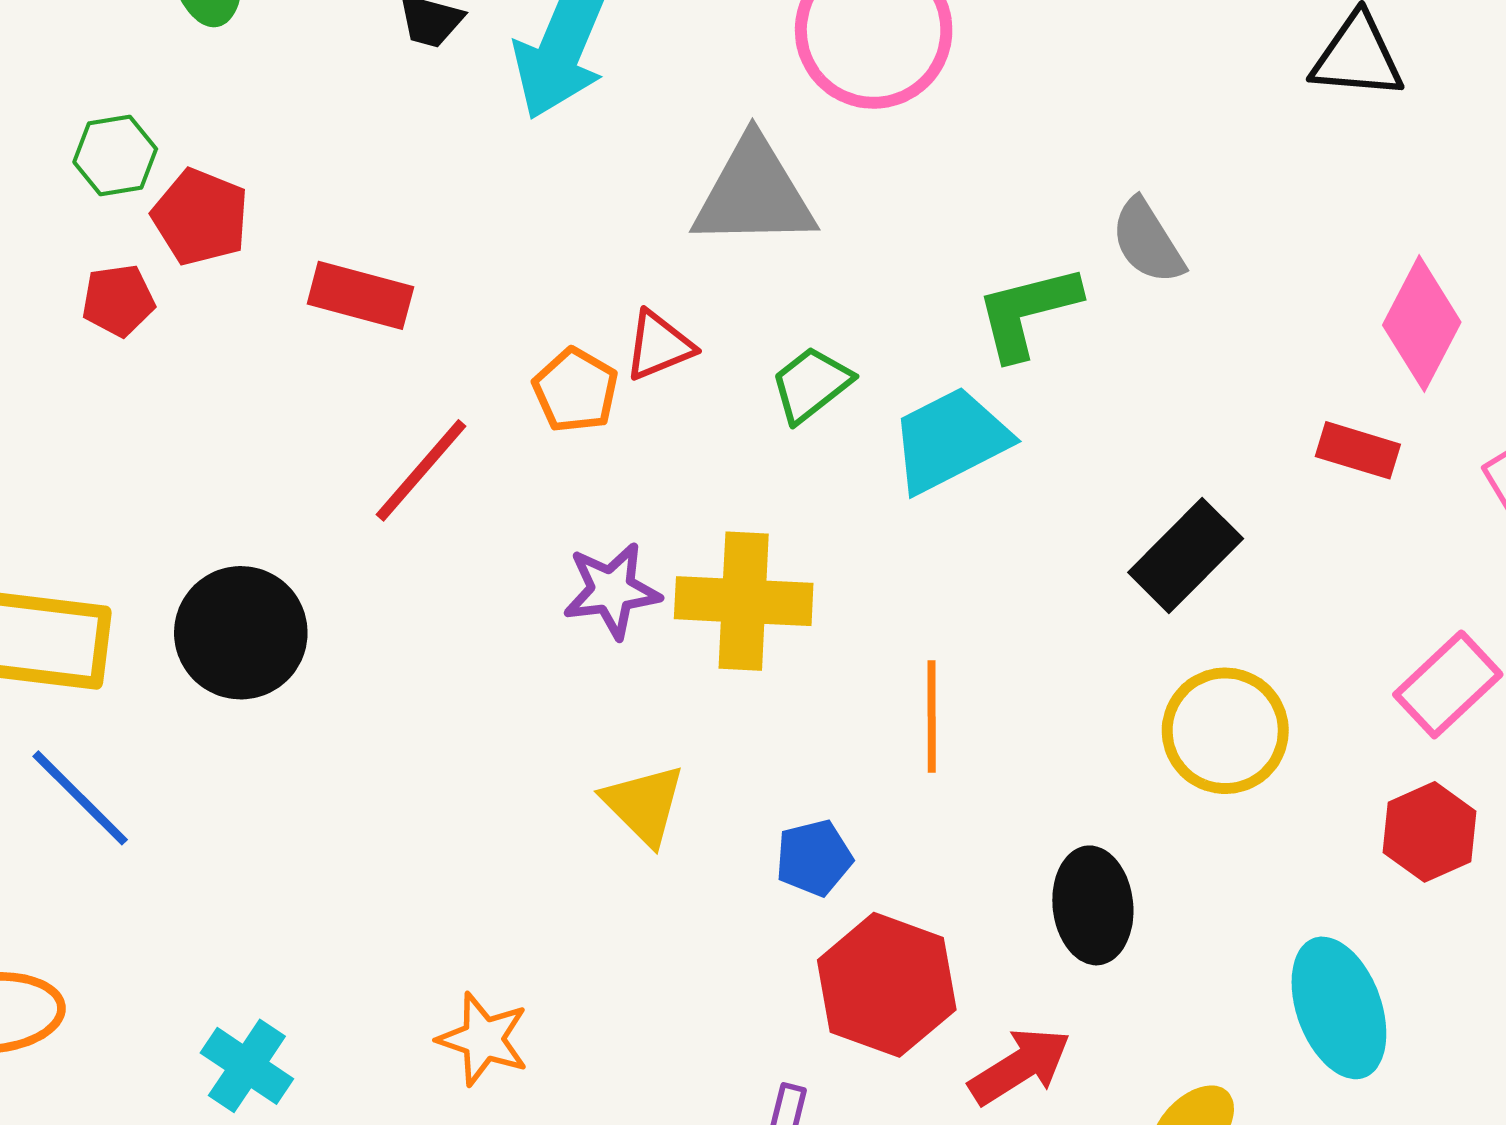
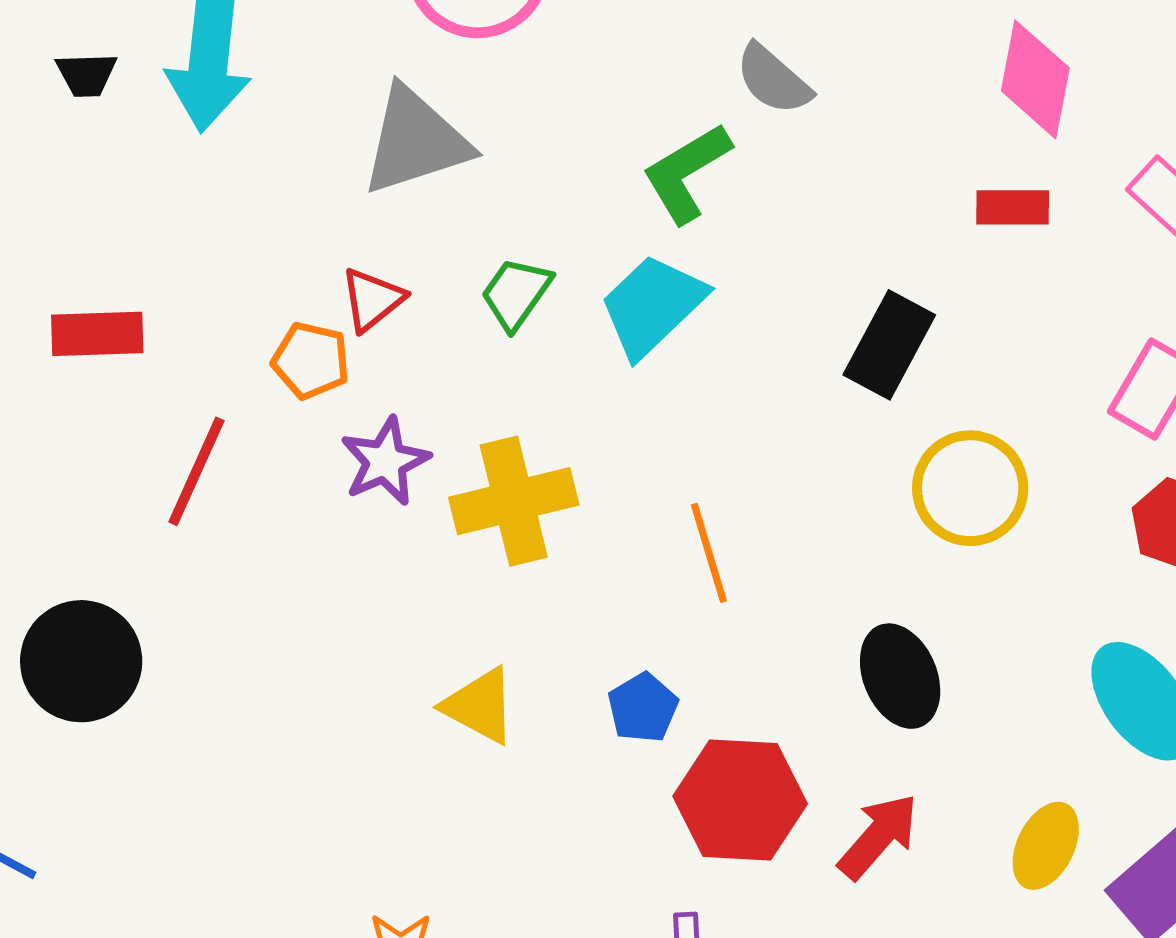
purple star: (612, 590) -> (385, 461), moved

